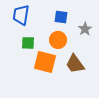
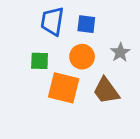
blue trapezoid: (21, 15) -> (52, 21), moved
gray star: (85, 29) -> (120, 52), moved

